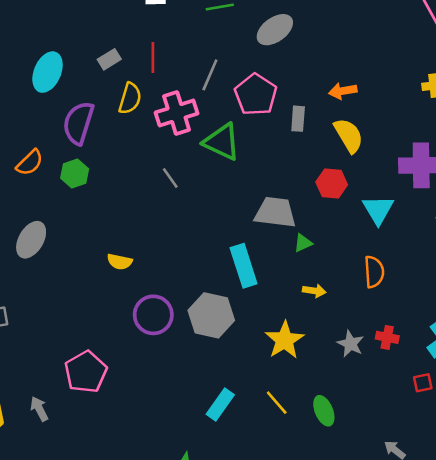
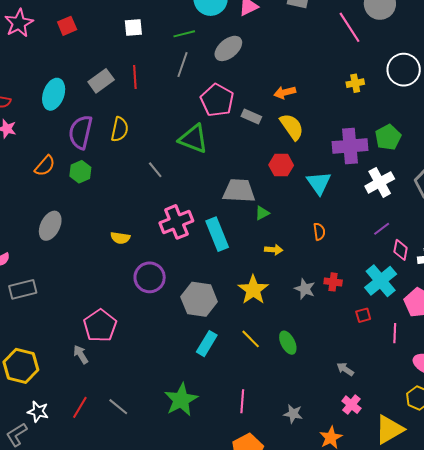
gray rectangle: (109, 59) -> (101, 81), size x1.4
gray line: (210, 75) -> (182, 65), moved
yellow semicircle: (130, 98) -> (120, 129), moved
pink cross: (177, 113) -> (176, 222), moved
gray rectangle: (298, 119) -> (251, 117), turned -66
orange semicircle: (374, 272) -> (319, 232), size x0.7
gray hexagon: (211, 315) -> (199, 299), moved
gray arrow: (39, 409) -> (81, 354), moved

